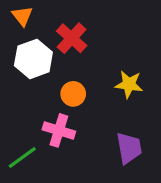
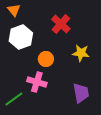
red cross: (72, 38) -> (61, 24), moved

